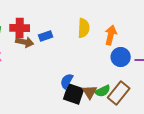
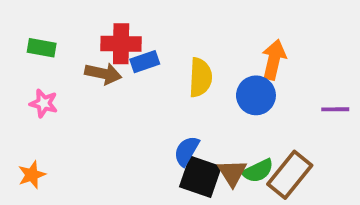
red cross: (20, 28) -> (121, 44), moved
yellow semicircle: (84, 28) -> (200, 78), moved
blue circle: (121, 57) -> (256, 95), moved

